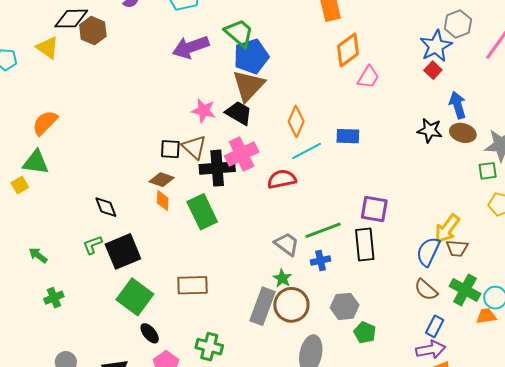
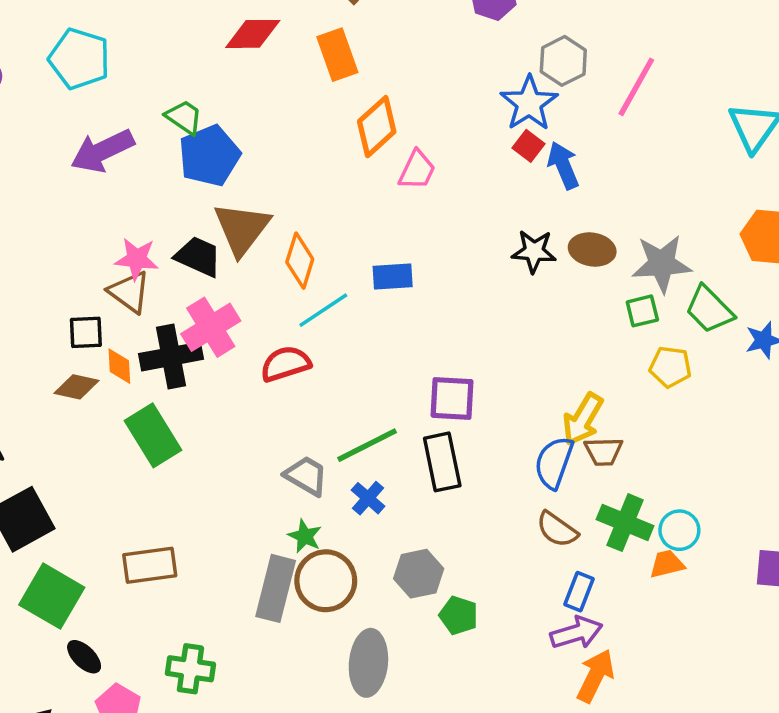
green trapezoid: (239, 33) -> (184, 117), size x0.7
brown triangle: (248, 86) -> (242, 229), moved
blue arrow: (458, 105) -> (563, 165), moved
brown triangle: (194, 147) -> (129, 292), moved
orange diamond: (163, 201) -> (119, 366), moved
blue cross: (321, 260) -> (368, 498), turned -30

